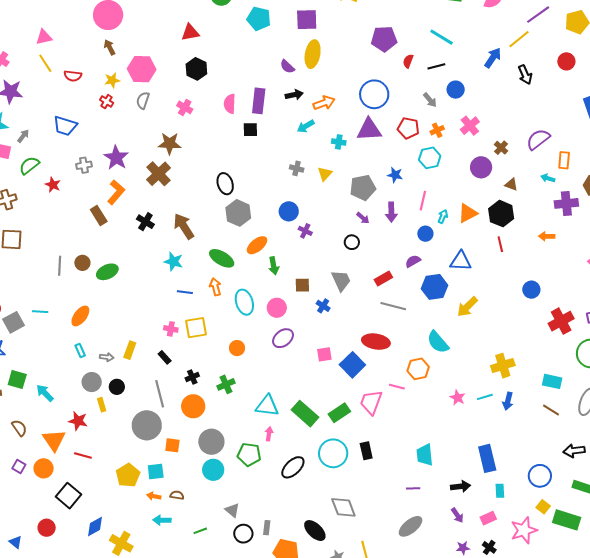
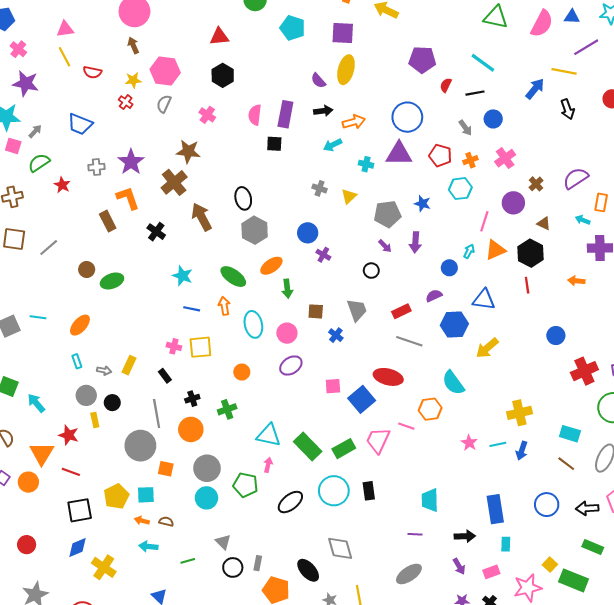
yellow line: (519, 39) -> (564, 71), turned 45
orange L-shape: (116, 192) -> (128, 198), turned -65
pink line: (423, 201) -> (484, 221), moved
brown arrow: (184, 226) -> (201, 217), moved
gray line: (60, 266) -> (49, 247), moved, turned 42
blue circle: (540, 476) -> (547, 505), moved
black square: (68, 496) -> (80, 510), moved, turned 35

